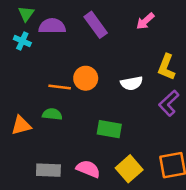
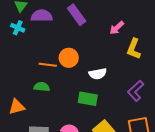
pink arrow: (145, 21) -> (117, 28), moved
white semicircle: (132, 83) -> (98, 74), moved
purple L-shape: (169, 103) -> (136, 91), moved
orange triangle: (21, 125) -> (17, 107), moved

